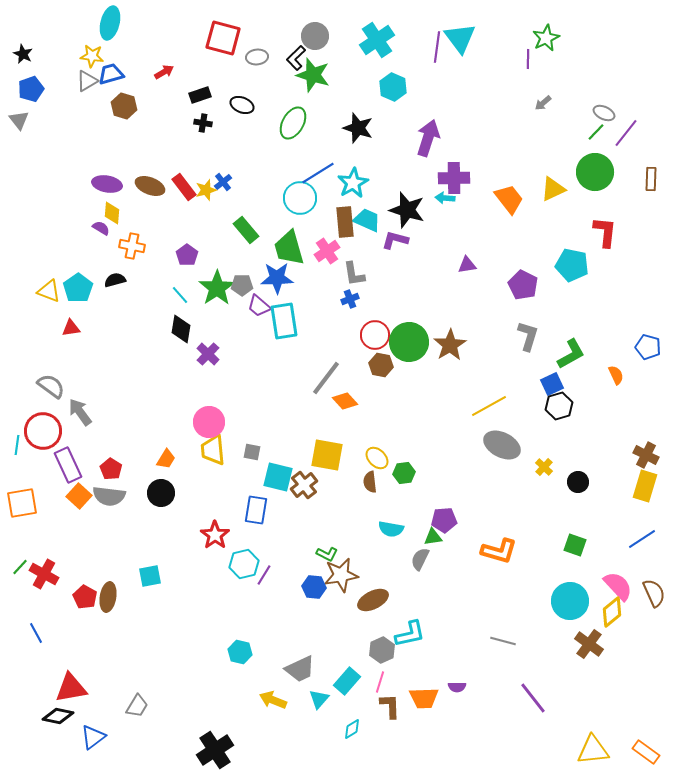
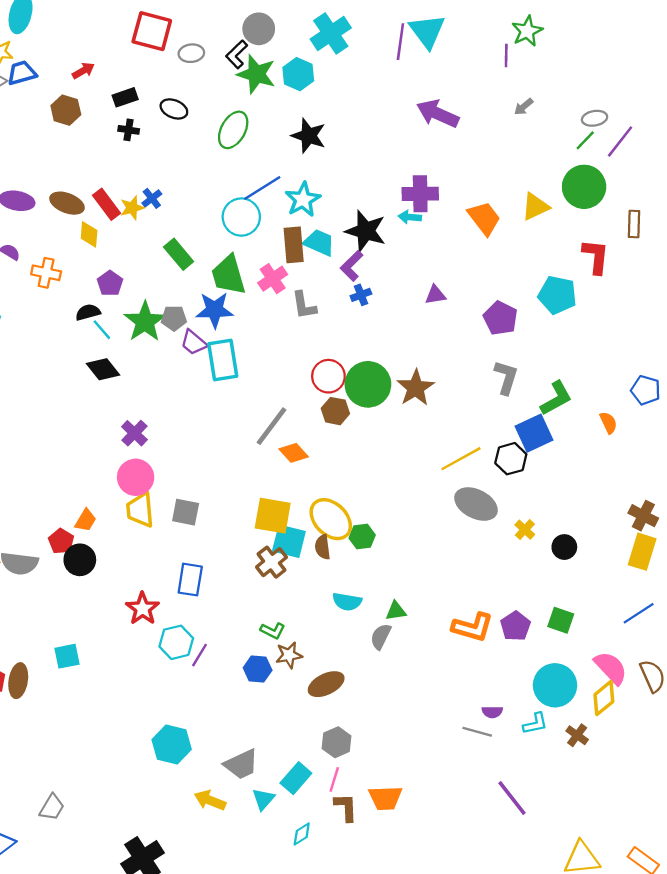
cyan hexagon: (393, 87) -> (298, 74), moved
brown hexagon: (124, 106) -> (66, 110), moved
gray ellipse: (604, 113) -> (595, 118), turned -35
purple arrow: (428, 138) -> (438, 114), moved, turned -84
brown rectangle: (651, 179) -> (634, 224), moved
yellow diamond: (112, 213) -> (89, 234), moved
purple L-shape: (395, 240) -> (352, 266), turned -60
black semicircle: (115, 280) -> (88, 312), moved
blue cross: (350, 299) -> (361, 295), moved
black diamond: (181, 329) -> (103, 369), turned -48
purple cross: (208, 354) -> (134, 433), moved
blue square: (552, 384) -> (534, 433), size x1.4
black hexagon: (559, 406) -> (511, 459), moved
gray square: (252, 452) -> (186, 512), size x1.4
yellow ellipse: (377, 458) -> (331, 519), size x1.6
red pentagon: (111, 469) -> (61, 541), moved
cyan square: (278, 477) -> (289, 541), moved
brown cross: (304, 485) -> (272, 562), moved
purple pentagon: (444, 520) -> (516, 626), moved, turned -30
brown star: (341, 575) -> (289, 655), size x0.7
cyan L-shape: (410, 634) -> (535, 724), moved, size x0.7
brown cross: (589, 644) -> (577, 735), size x0.7
cyan hexagon: (240, 652) -> (172, 745), size x1.4
purple semicircle: (457, 687) -> (492, 712), moved

